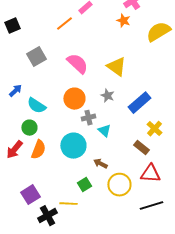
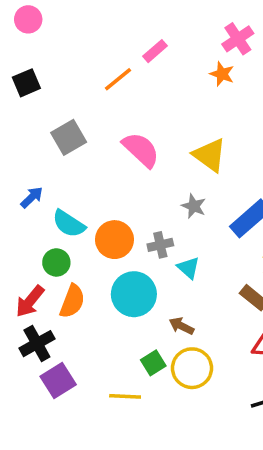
orange circle: (74, 99) -> (115, 240), moved
yellow circle: (119, 185) -> (192, 368), moved
black cross: (47, 216) -> (37, 344), moved

